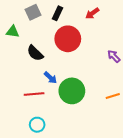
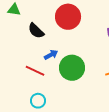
blue arrow: (50, 78) -> (51, 55), turned -72
red line: (34, 94) -> (35, 71), turned 30

